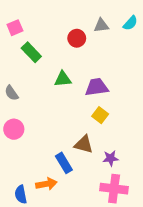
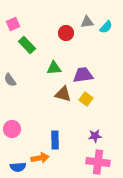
cyan semicircle: (130, 23) -> (106, 27), moved
pink circle: (14, 129) -> (12, 129), moved
brown triangle: (84, 144) -> (63, 94), moved
blue rectangle: (64, 163) -> (55, 140), turned 30
blue semicircle: (21, 194) -> (18, 167), turned -84

